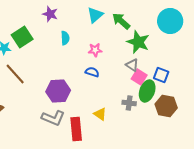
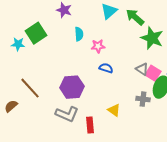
pink star: (95, 50) -> (98, 46), moved
gray triangle: (132, 65) -> (142, 69), moved
brown line: (15, 74) -> (30, 88), moved
red rectangle: (76, 129) -> (90, 125), size x0.7

